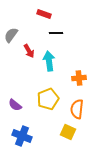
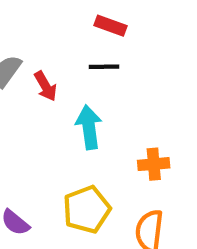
red rectangle: (44, 14) -> (110, 26), moved
red arrow: (29, 51) -> (46, 86), moved

